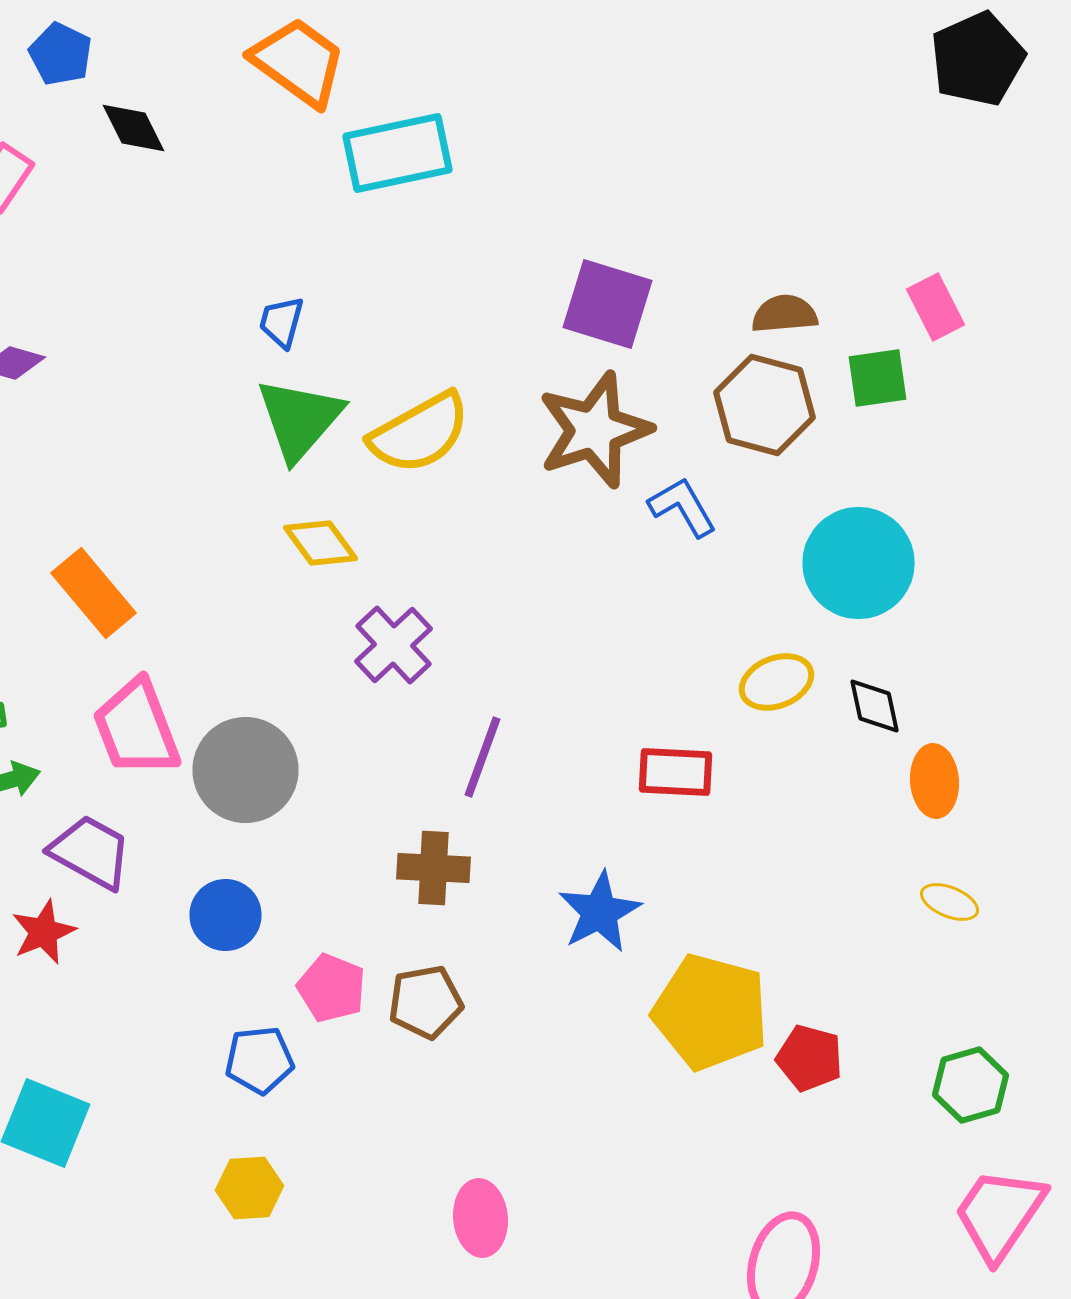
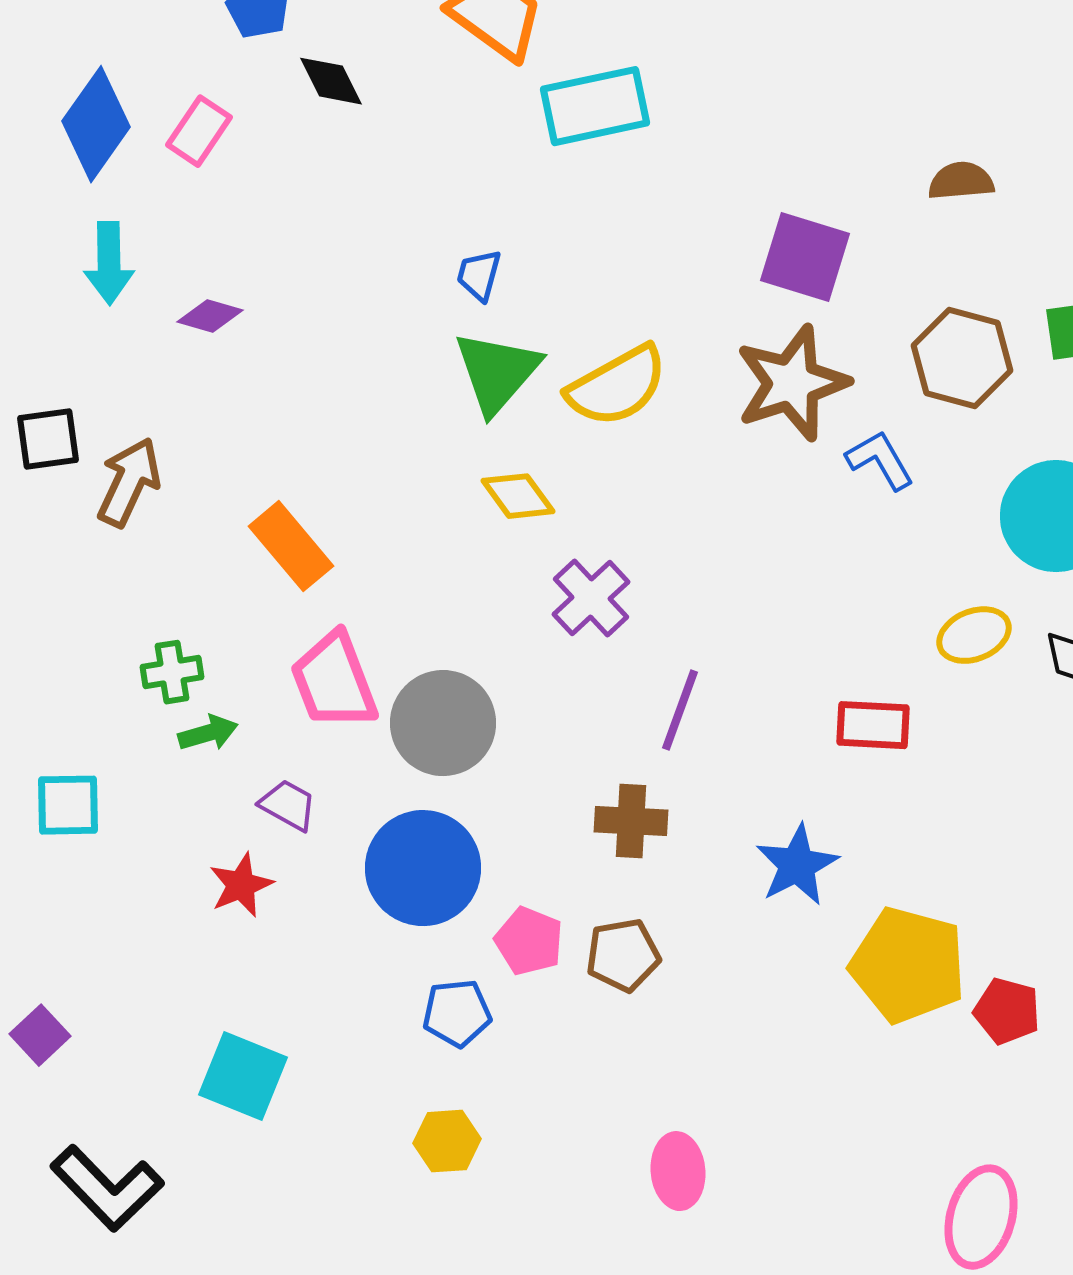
brown semicircle: (784, 314) -> (961, 181), moved
purple trapezoid: (90, 852) -> (288, 805), size x0.7
blue circle: (226, 915) -> (423, 868), size x1.6

